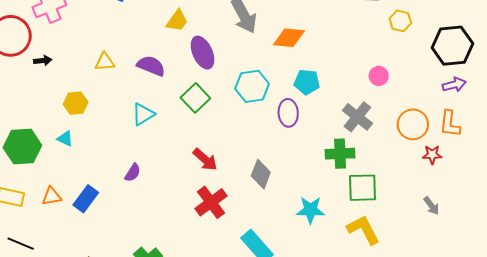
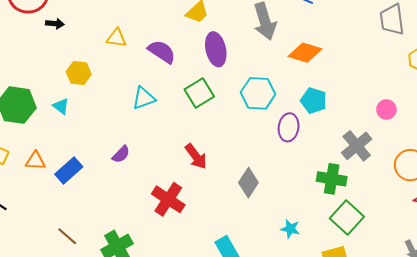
green square: (363, 188) -> (347, 218), turned 32
red cross: (211, 202) -> (168, 199), moved, turned -32
cyan star: (310, 210) -> (290, 229), size x0.7

